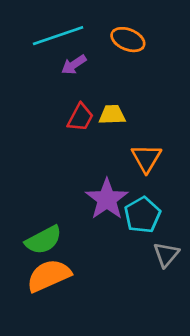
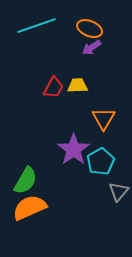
purple arrow: (74, 65) -> (92, 48), moved
green semicircle: (44, 240) -> (26, 181), turned -32

